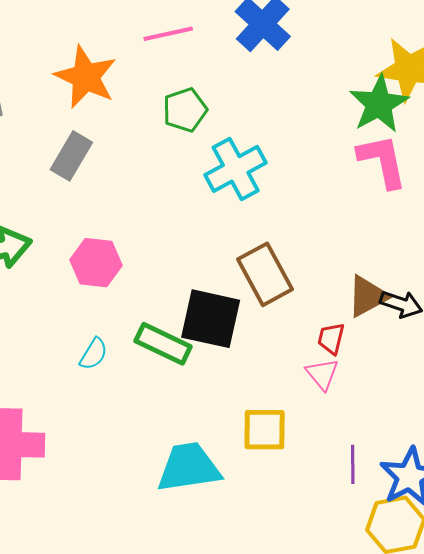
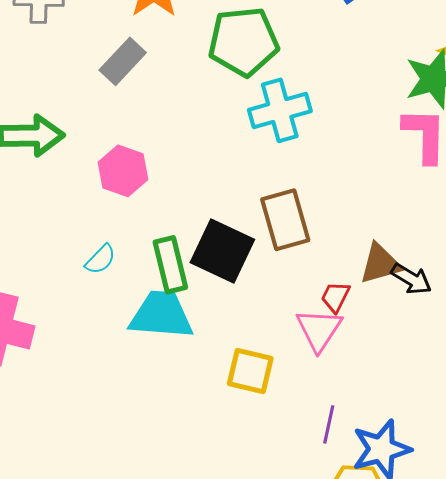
green pentagon: (185, 110) -> (243, 42), size x1.6
green rectangle: (163, 344) -> (170, 265), turned 38
pink triangle: (322, 374) -> (319, 330), size x1.4
cyan trapezoid: (189, 467) -> (161, 315), moved

